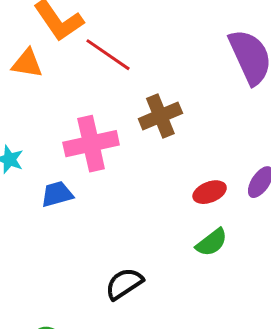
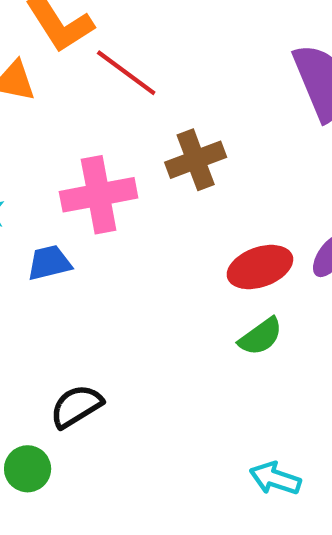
red ellipse: (210, 192) -> (260, 267), size x1.4
black semicircle: (124, 284) -> (76, 406), moved

